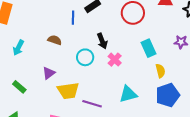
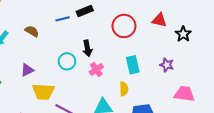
blue line: (73, 18) -> (63, 19), turned 64
brown semicircle: (55, 40) -> (32, 31), moved
yellow semicircle: (160, 71) -> (124, 89), moved

